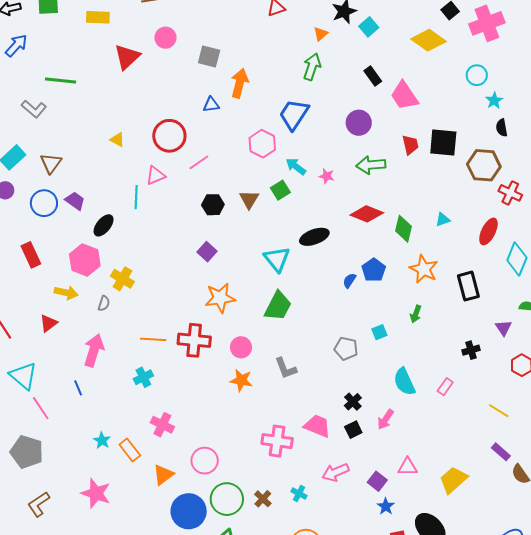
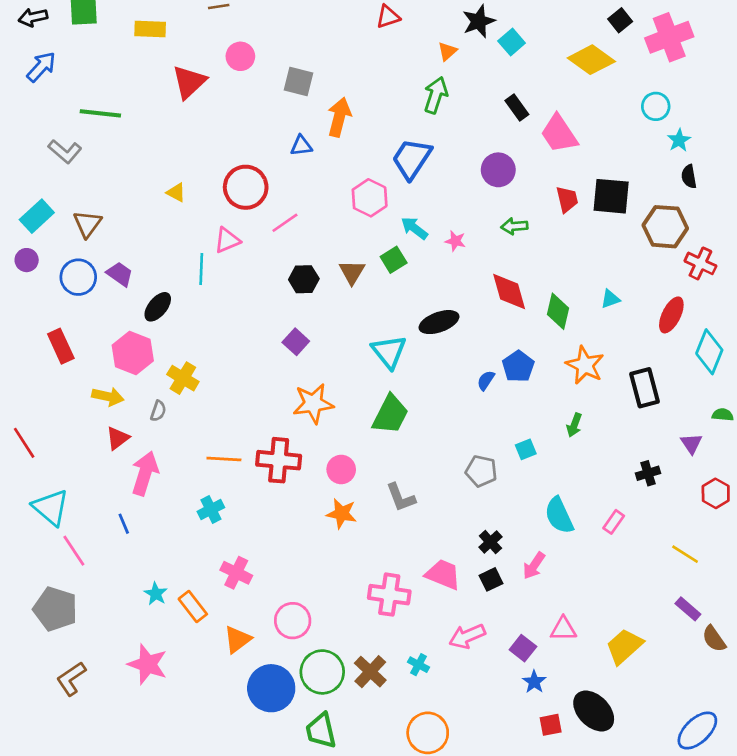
green arrow: (371, 165) -> (514, 226), size x0.7
red diamond: (367, 214) -> (509, 291), turned 52
red triangle: (48, 323) -> (118, 438), moved
brown cross: (263, 499) -> (370, 672), size x1.4

